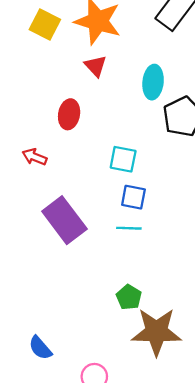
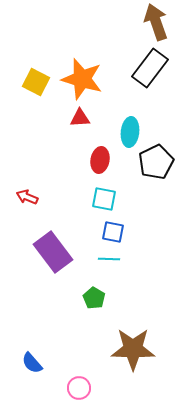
red triangle: (95, 66) -> (80, 118), turned -50
red ellipse: (69, 114) -> (100, 160), moved
green pentagon: (129, 297) -> (94, 298), moved

